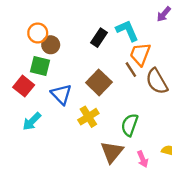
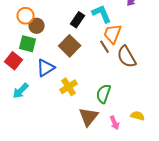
brown square: (99, 82) -> (70, 46), moved
blue triangle: (61, 94) -> (46, 68), turned 42

